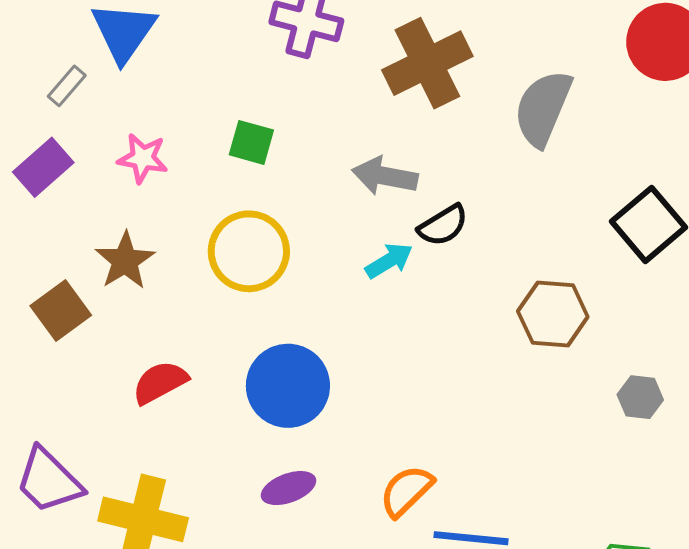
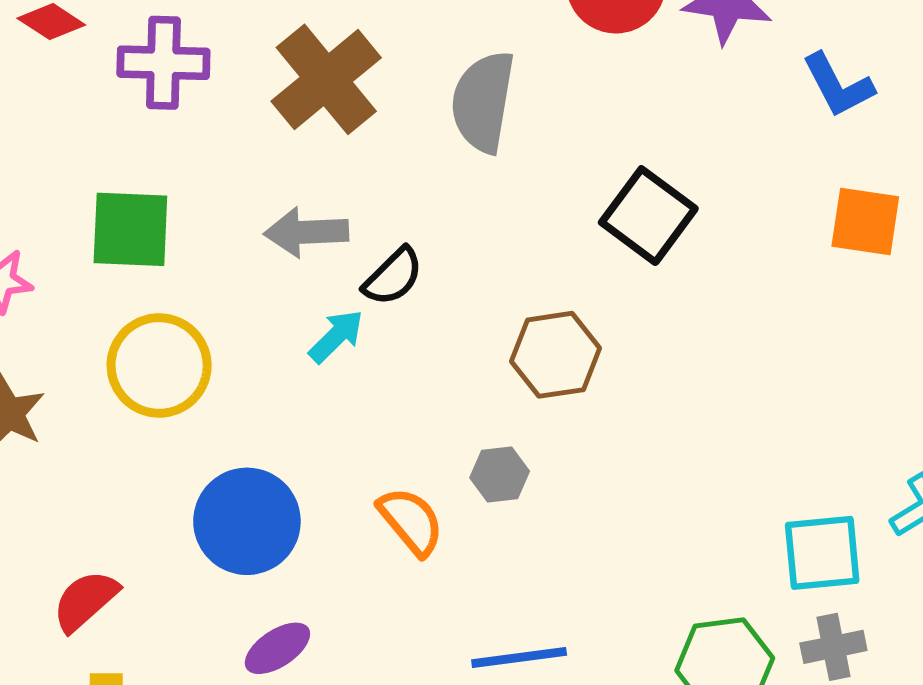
green square: (251, 142) -> (130, 229), size x1.5
red semicircle: (160, 382) -> (85, 601), moved
gray hexagon: (640, 397) -> (500, 475), moved
orange semicircle: (406, 491) -> (411, 521), moved, turned 108

